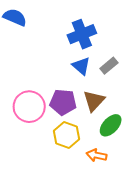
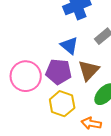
blue triangle: (81, 66) -> (69, 46), moved

